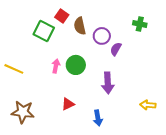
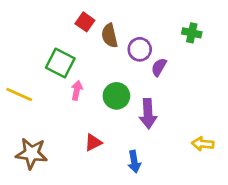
green square: (44, 31) -> (60, 63), moved
green circle: (76, 65) -> (116, 96), moved

